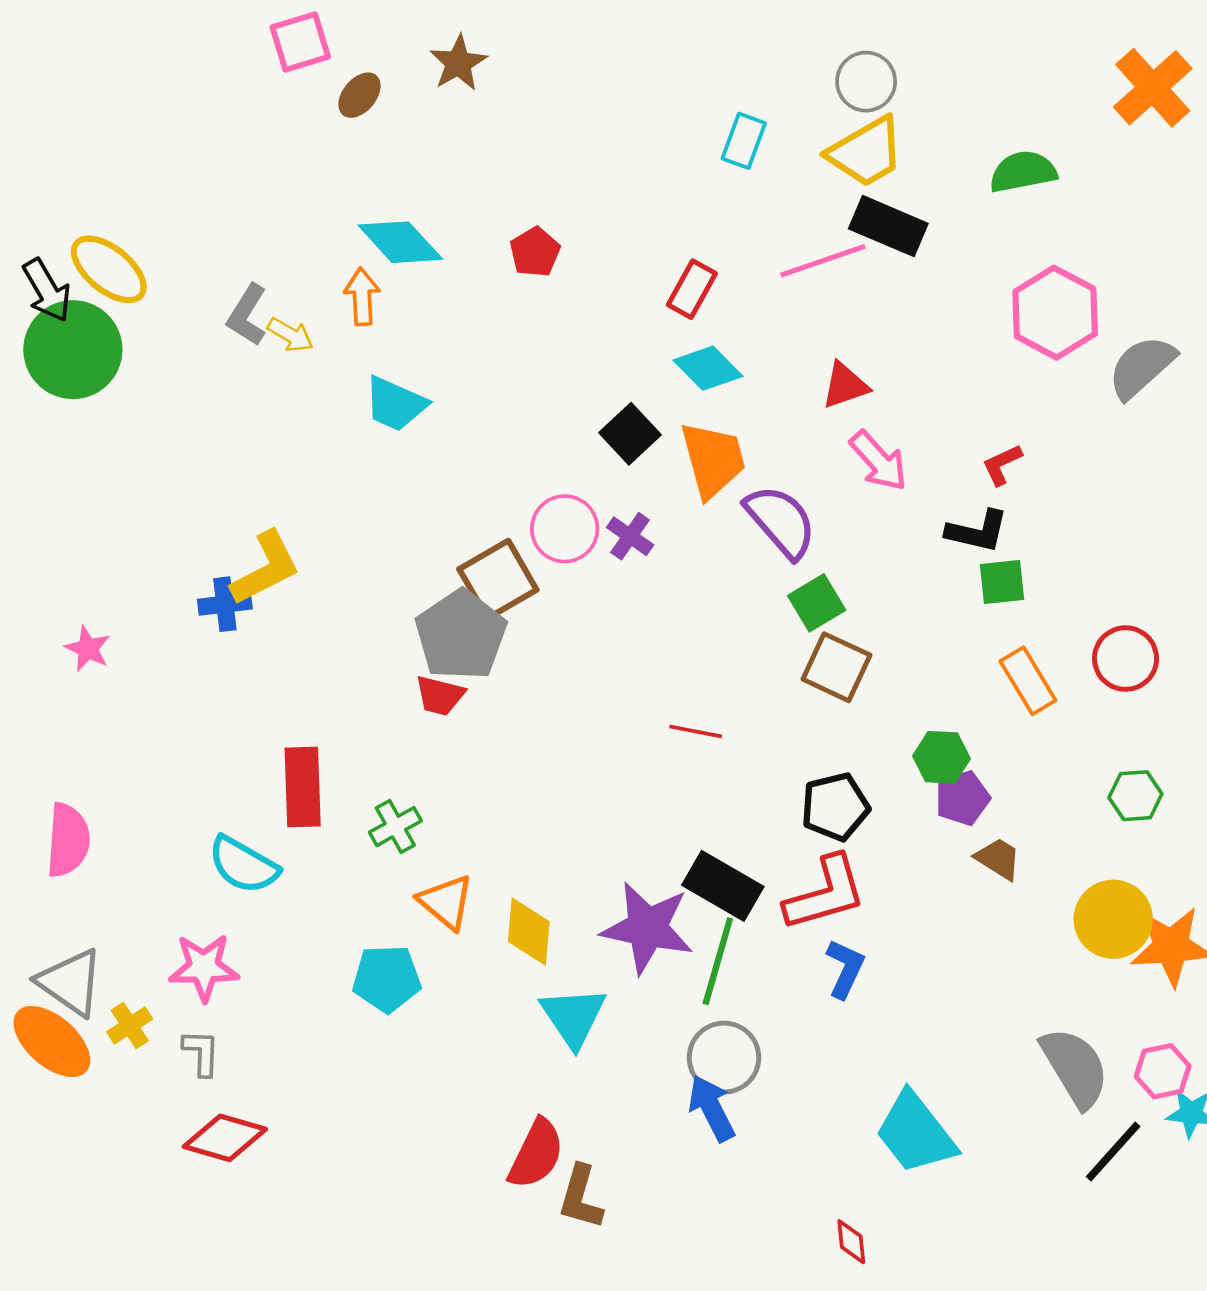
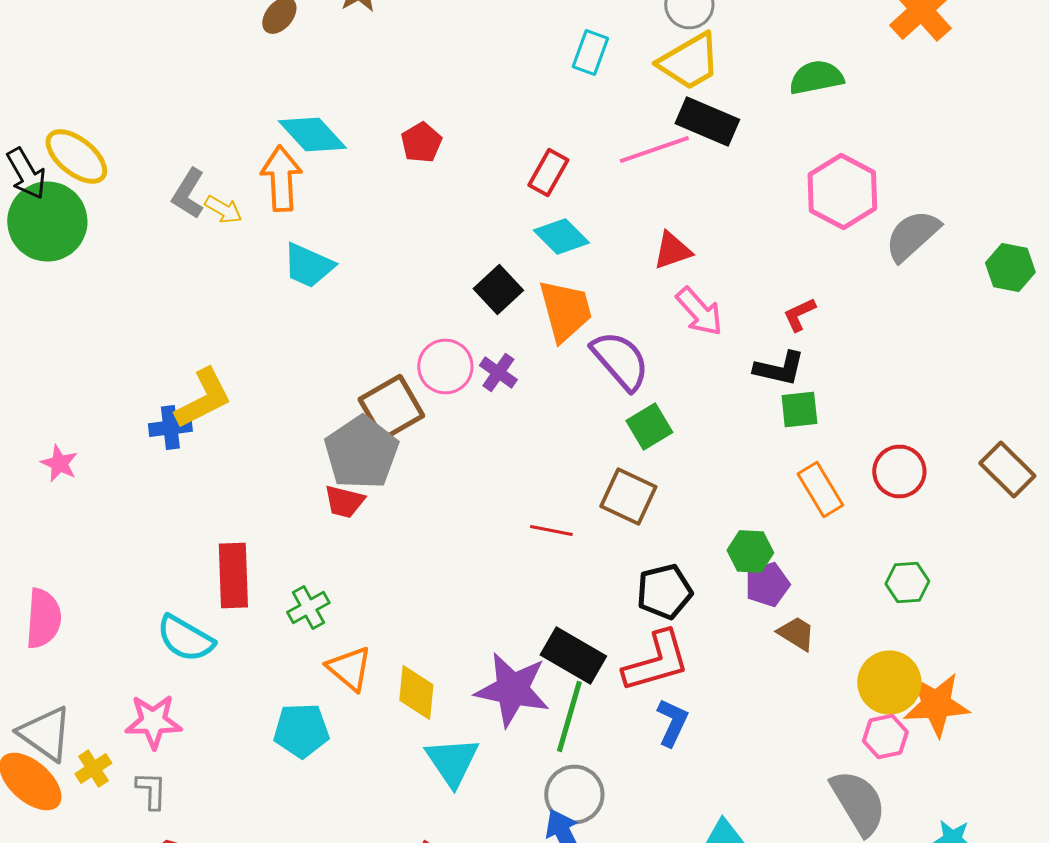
orange arrow: (362, 297) -> (281, 178), size x1.4
brown square: (836, 667) -> (628, 496), moved
pink hexagon: (1163, 1071) -> (885, 736), moved

